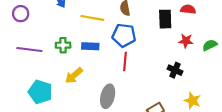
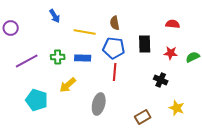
purple circle: (21, 14) -> (11, 28), moved
black rectangle: (165, 19) -> (145, 44), moved
purple line: (29, 50) -> (27, 61), turned -35

